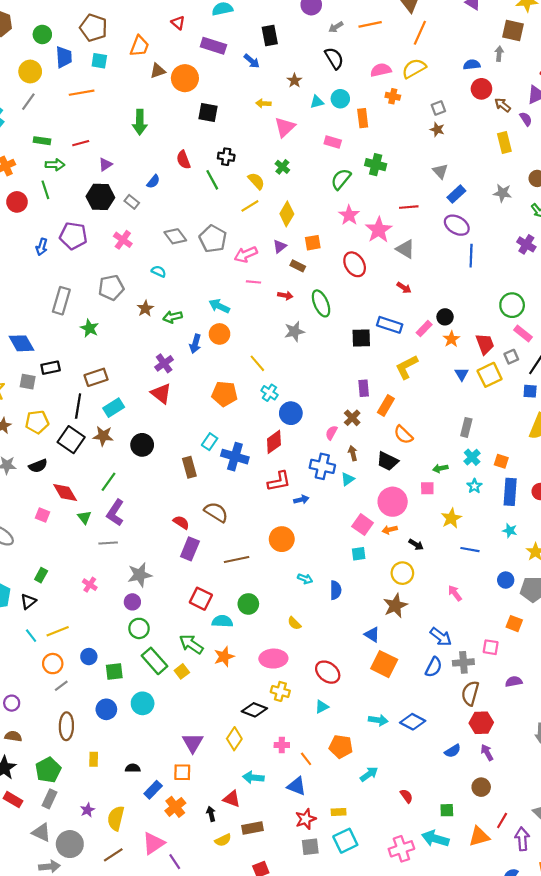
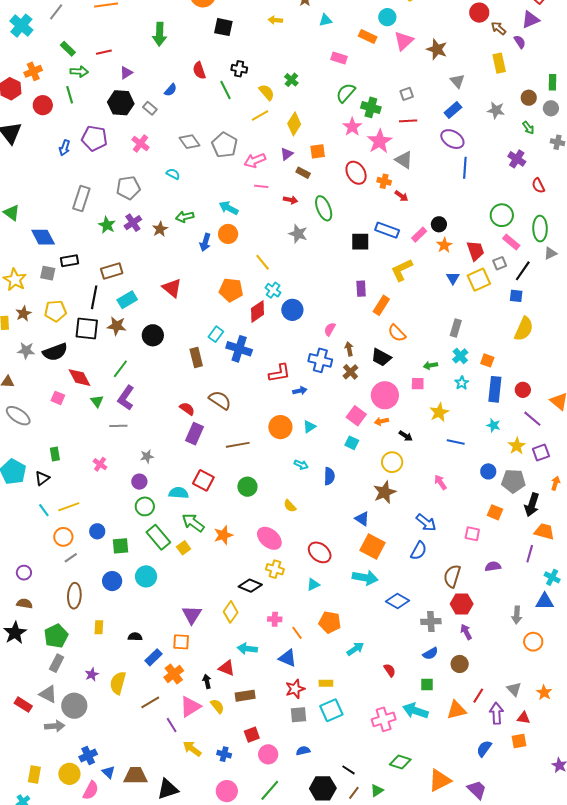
orange cross: (393, 96) -> (384, 181), moved
cyan circle: (340, 99) -> (387, 17), moved
gray square: (438, 108) -> (407, 94), moved
orange rectangle: (363, 118) -> (368, 36), turned -60
pink triangle: (285, 127) -> (404, 41), moved
brown star: (437, 130) -> (437, 49), size x1.5
green rectangle: (42, 141) -> (68, 49), turned 35
green cross: (376, 165) -> (371, 107), moved
gray triangle: (440, 171) -> (457, 81), moved
brown star: (145, 308) -> (160, 229), moved
gray star: (294, 331) -> (298, 234), turned 30
purple cross: (164, 363) -> (133, 223), moved
brown cross: (352, 418) -> (350, 372), moved
black square: (71, 440) -> (87, 328), turned -30
red diamond: (274, 442) -> (257, 311), moved
black semicircle: (38, 466) -> (55, 352), size x1.4
cyan triangle: (348, 479) -> (309, 427), moved
cyan square: (359, 554) -> (352, 443), turned 32
green rectangle: (41, 575) -> (55, 454), turned -40
gray star: (140, 575) -> (147, 456), size x0.6
cyan semicircle: (222, 621) -> (179, 493), moved
pink ellipse: (273, 659) -> (269, 538), turned 40
gray cross: (463, 662) -> (431, 621), moved
cyan arrow: (378, 720) -> (365, 578), moved, size x1.4
blue semicircle: (453, 751) -> (430, 653), moved
red rectangle: (13, 800) -> (23, 705), moved
yellow semicircle: (223, 840) -> (217, 706), turned -105
pink triangle: (153, 843) -> (190, 707), moved
brown line: (113, 855) -> (150, 702), moved

